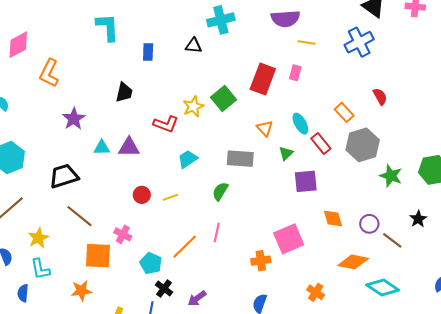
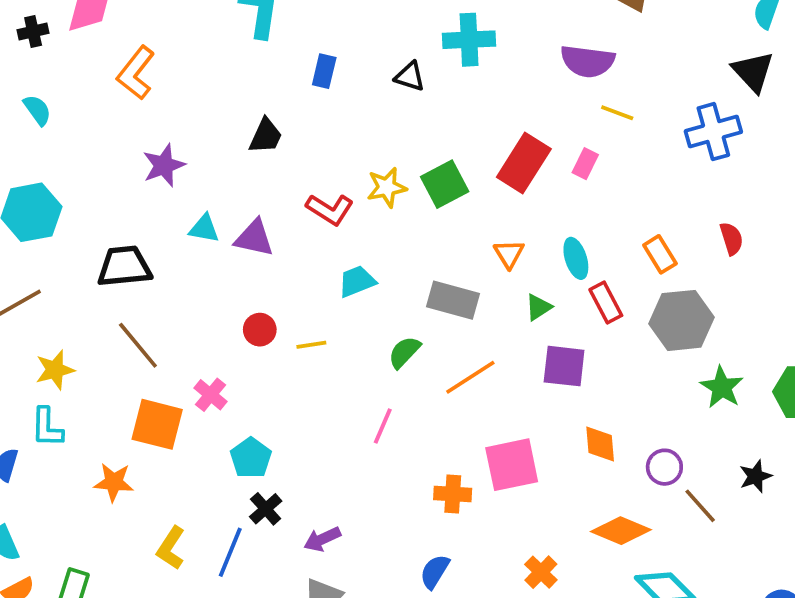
orange line: (185, 247) -> (470, 377), moved

